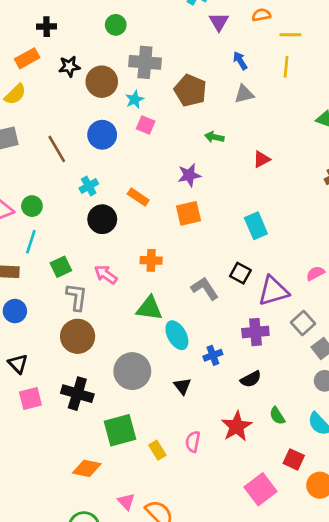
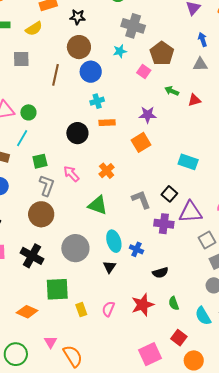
brown circle: (102, 82) -> (79, 47), moved
pink square: (146, 125) -> (144, 71), moved
brown line: (57, 149) -> (55, 75), turned 30
red triangle: (262, 159) -> (194, 100), moved
cyan cross: (89, 186) -> (97, 101), moved
orange rectangle: (138, 197) -> (107, 123), turned -49
orange square: (189, 213) -> (141, 142), turned -30
cyan rectangle: (256, 226) -> (188, 162), turned -60
orange cross: (151, 260) -> (107, 171), turned 35
purple cross: (255, 332) -> (164, 224), moved
cyan ellipse: (177, 335) -> (114, 241), moved
blue cross: (213, 355) -> (136, 249), turned 32

